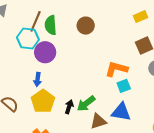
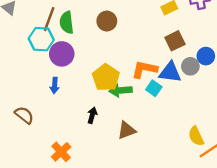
cyan square: (124, 86) -> (154, 88), turned -32
yellow pentagon: (43, 101) -> (106, 78), moved
green arrow: (86, 104) -> (121, 90), moved, turned 36
blue triangle: (121, 112) -> (170, 72), moved

